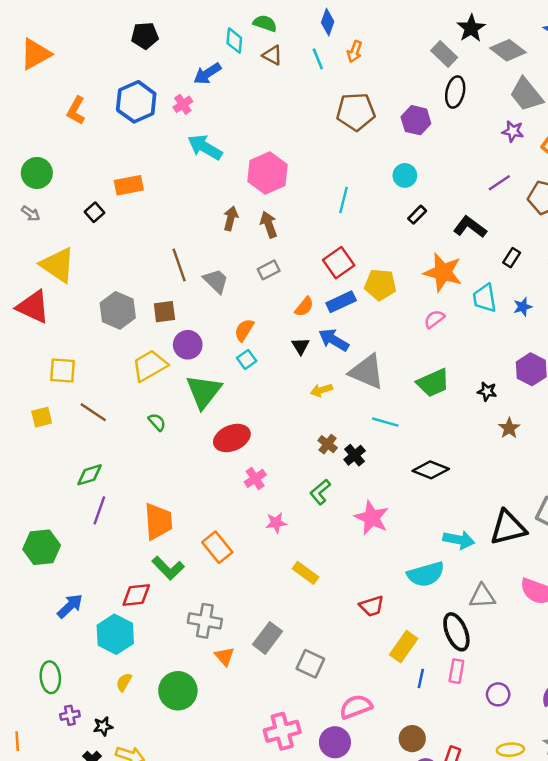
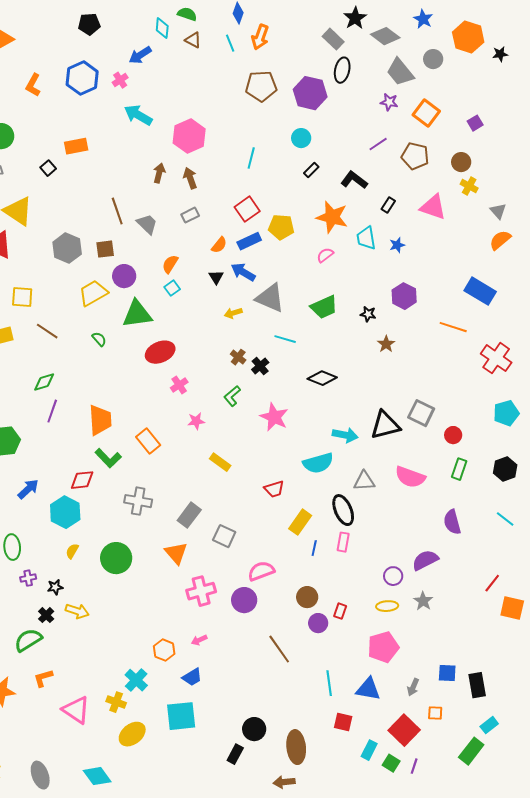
orange arrow: (355, 52) -> (260, 37), size x1.4
purple hexagon: (416, 120) -> (310, 93), size x1.4
green triangle: (204, 391) -> (137, 314), turned 44
orange triangle: (225, 656) -> (176, 553), moved, size x1.4
purple circle: (498, 694) -> (393, 576), moved

